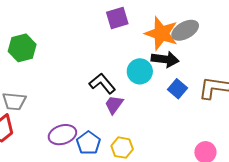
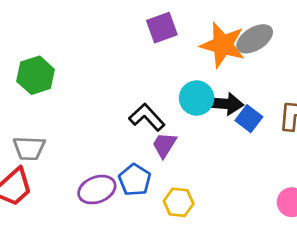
black arrow: (165, 59) -> (225, 104), moved
blue pentagon: (88, 143) -> (135, 180), moved

